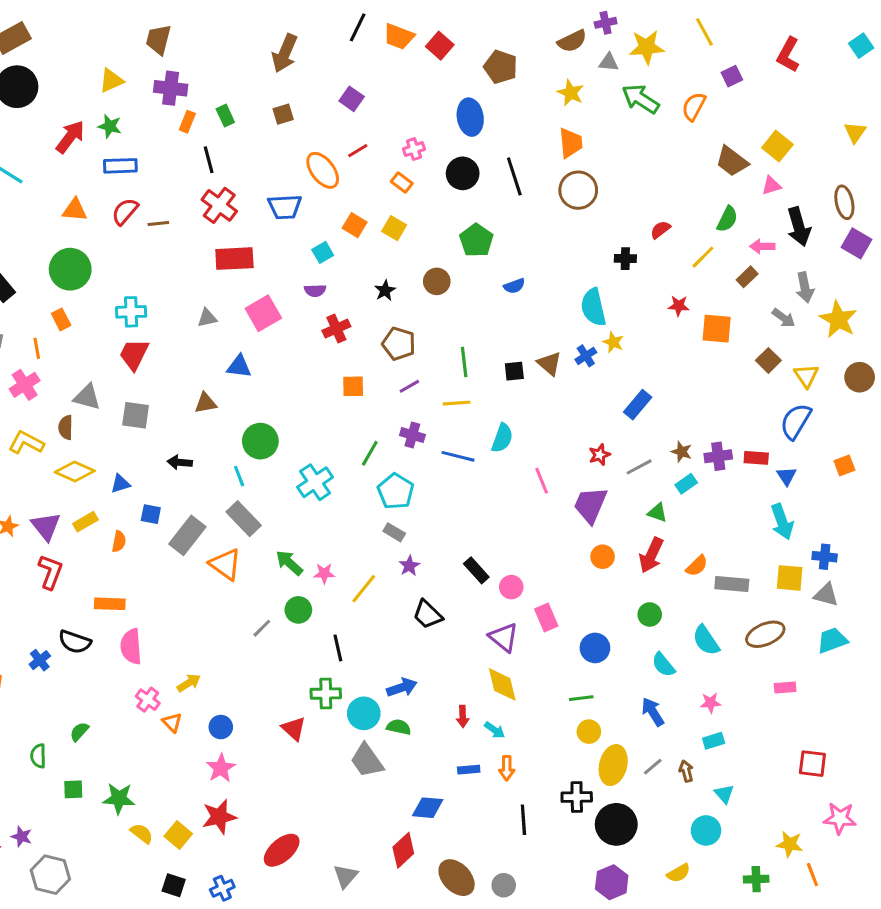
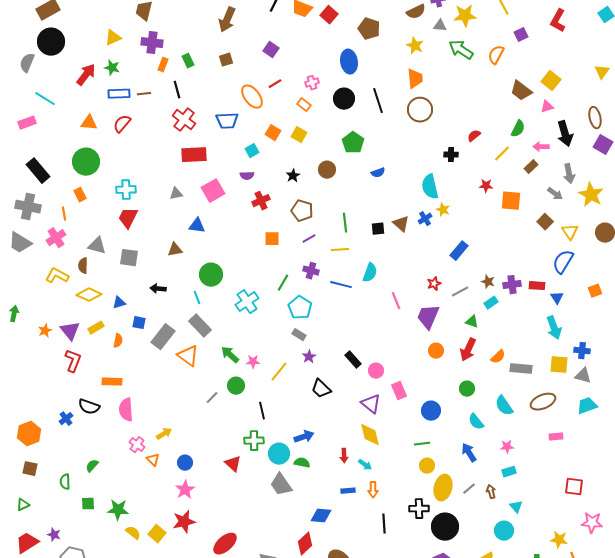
brown line: (158, 224) -> (144, 94), moved

